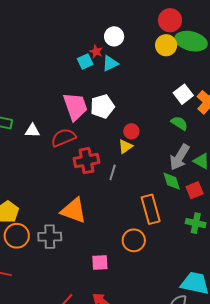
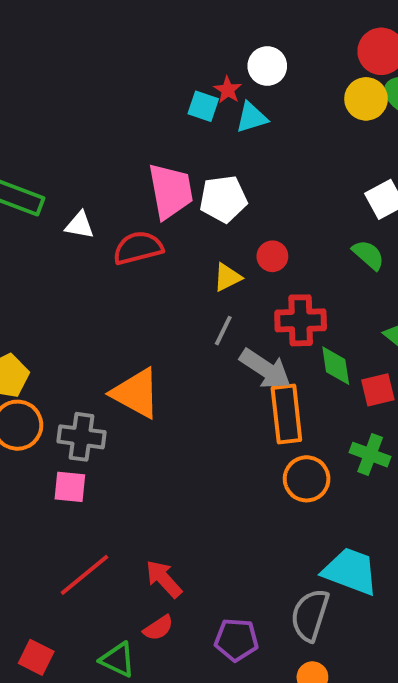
cyan square: (85, 62) -> (203, 106), turned 35
yellow triangle: (125, 146) -> (227, 277), moved
gray arrow: (179, 157) -> (265, 369), moved, turned -96
red cross: (86, 161) -> (301, 320), moved
orange circle: (134, 240) -> (307, 479), moved
pink square: (100, 262) -> (70, 487), moved

